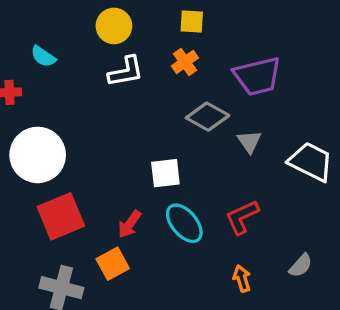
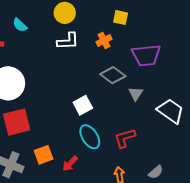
yellow square: (192, 21) -> (121, 18), moved
white square: (165, 173) -> (83, 105), turned -30
red arrow: (130, 224) -> (70, 164), moved

